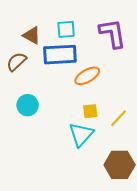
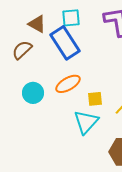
blue rectangle: (60, 55) -> (65, 43), turned 60
orange ellipse: (87, 76) -> (68, 84), moved

